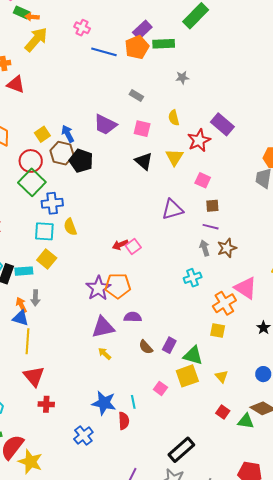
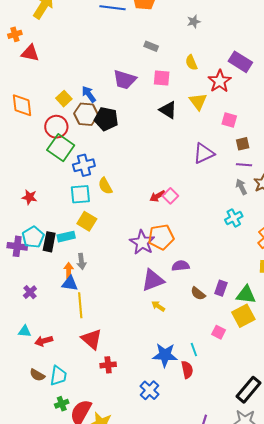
orange arrow: (21, 305) -> (69, 271), turned 35

